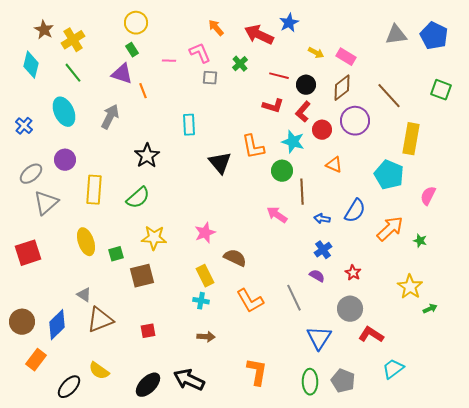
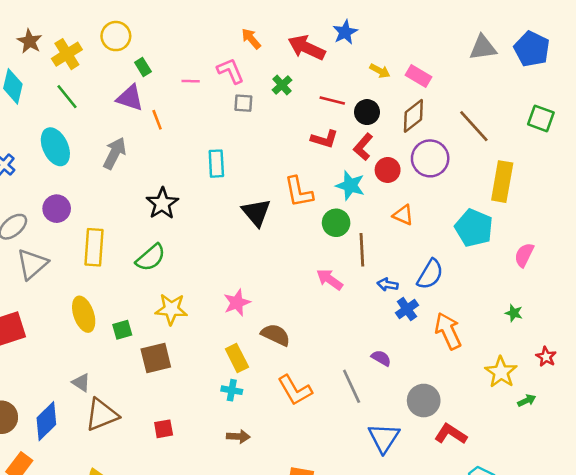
yellow circle: (136, 23) -> (116, 36), moved
orange arrow: (390, 229) -> (448, 331), moved, turned -72
blue cross: (323, 250) -> (407, 309), moved
red star: (353, 273) -> (546, 357), moved

